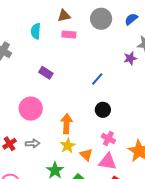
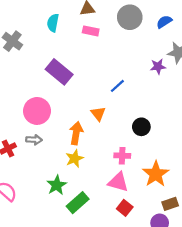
purple rectangle: (46, 73) -> (59, 72), size x1.6
black circle: (103, 110) -> (141, 127), moved
pink cross: (108, 139) -> (122, 156), turned -32
gray arrow: (33, 143) -> (34, 140), moved
orange triangle: (86, 155) -> (98, 114), moved

